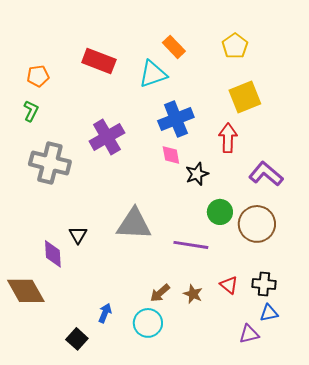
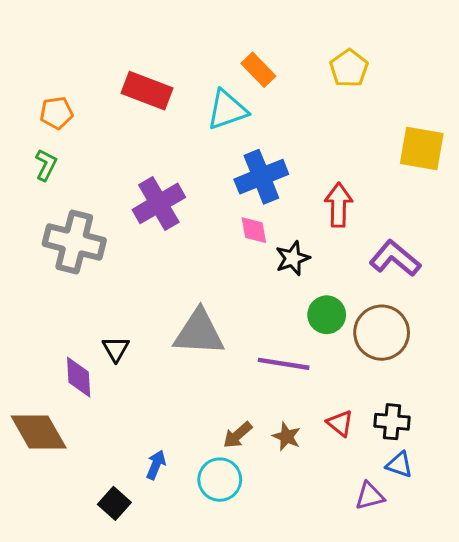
yellow square: (245, 97) -> (422, 148), moved, turned 32
blue triangle: (269, 313) -> (399, 465), turned 30

